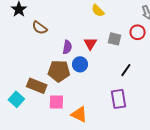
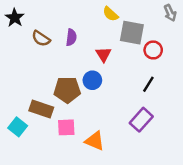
red circle: (138, 32) -> (153, 50), moved
gray square: (114, 39) -> (132, 33), moved, size x1.5
purple semicircle: (67, 47) -> (71, 37), moved
purple rectangle: (118, 99) -> (141, 120), turned 54

